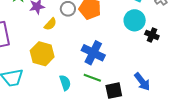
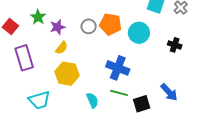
cyan circle: (135, 20) -> (139, 33), moved
yellow semicircle: (50, 24) -> (62, 48), moved

